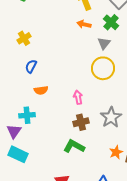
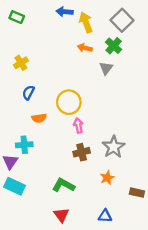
yellow circle: (103, 68) -> (69, 102), moved
green L-shape: (74, 146) -> (64, 185), moved
orange star: (116, 152) -> (107, 178), moved

